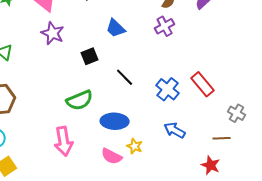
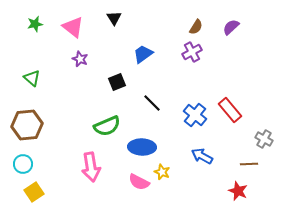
blue trapezoid: (116, 28) -> (143, 54), turned 100
purple star: (53, 33) -> (80, 59), size x0.7

